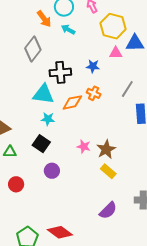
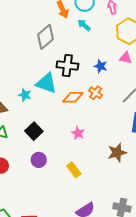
cyan star: (48, 119) -> (25, 95), moved
pink star: (84, 147) -> (78, 133), moved
brown star: (106, 149) -> (117, 153), moved
yellow rectangle: (108, 171) -> (74, 170), moved

